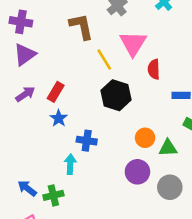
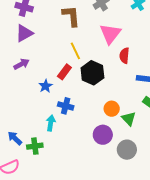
yellow line: (104, 60) -> (75, 51), moved
red rectangle: (56, 92) -> (64, 72), moved
green triangle: (168, 148) -> (129, 119), turned 42

